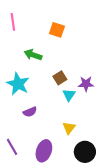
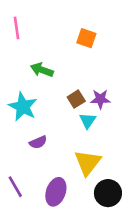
orange square: (57, 30) -> (86, 38), moved
purple star: (86, 84) -> (100, 99), moved
yellow triangle: (69, 128) -> (88, 163), size x1.6

